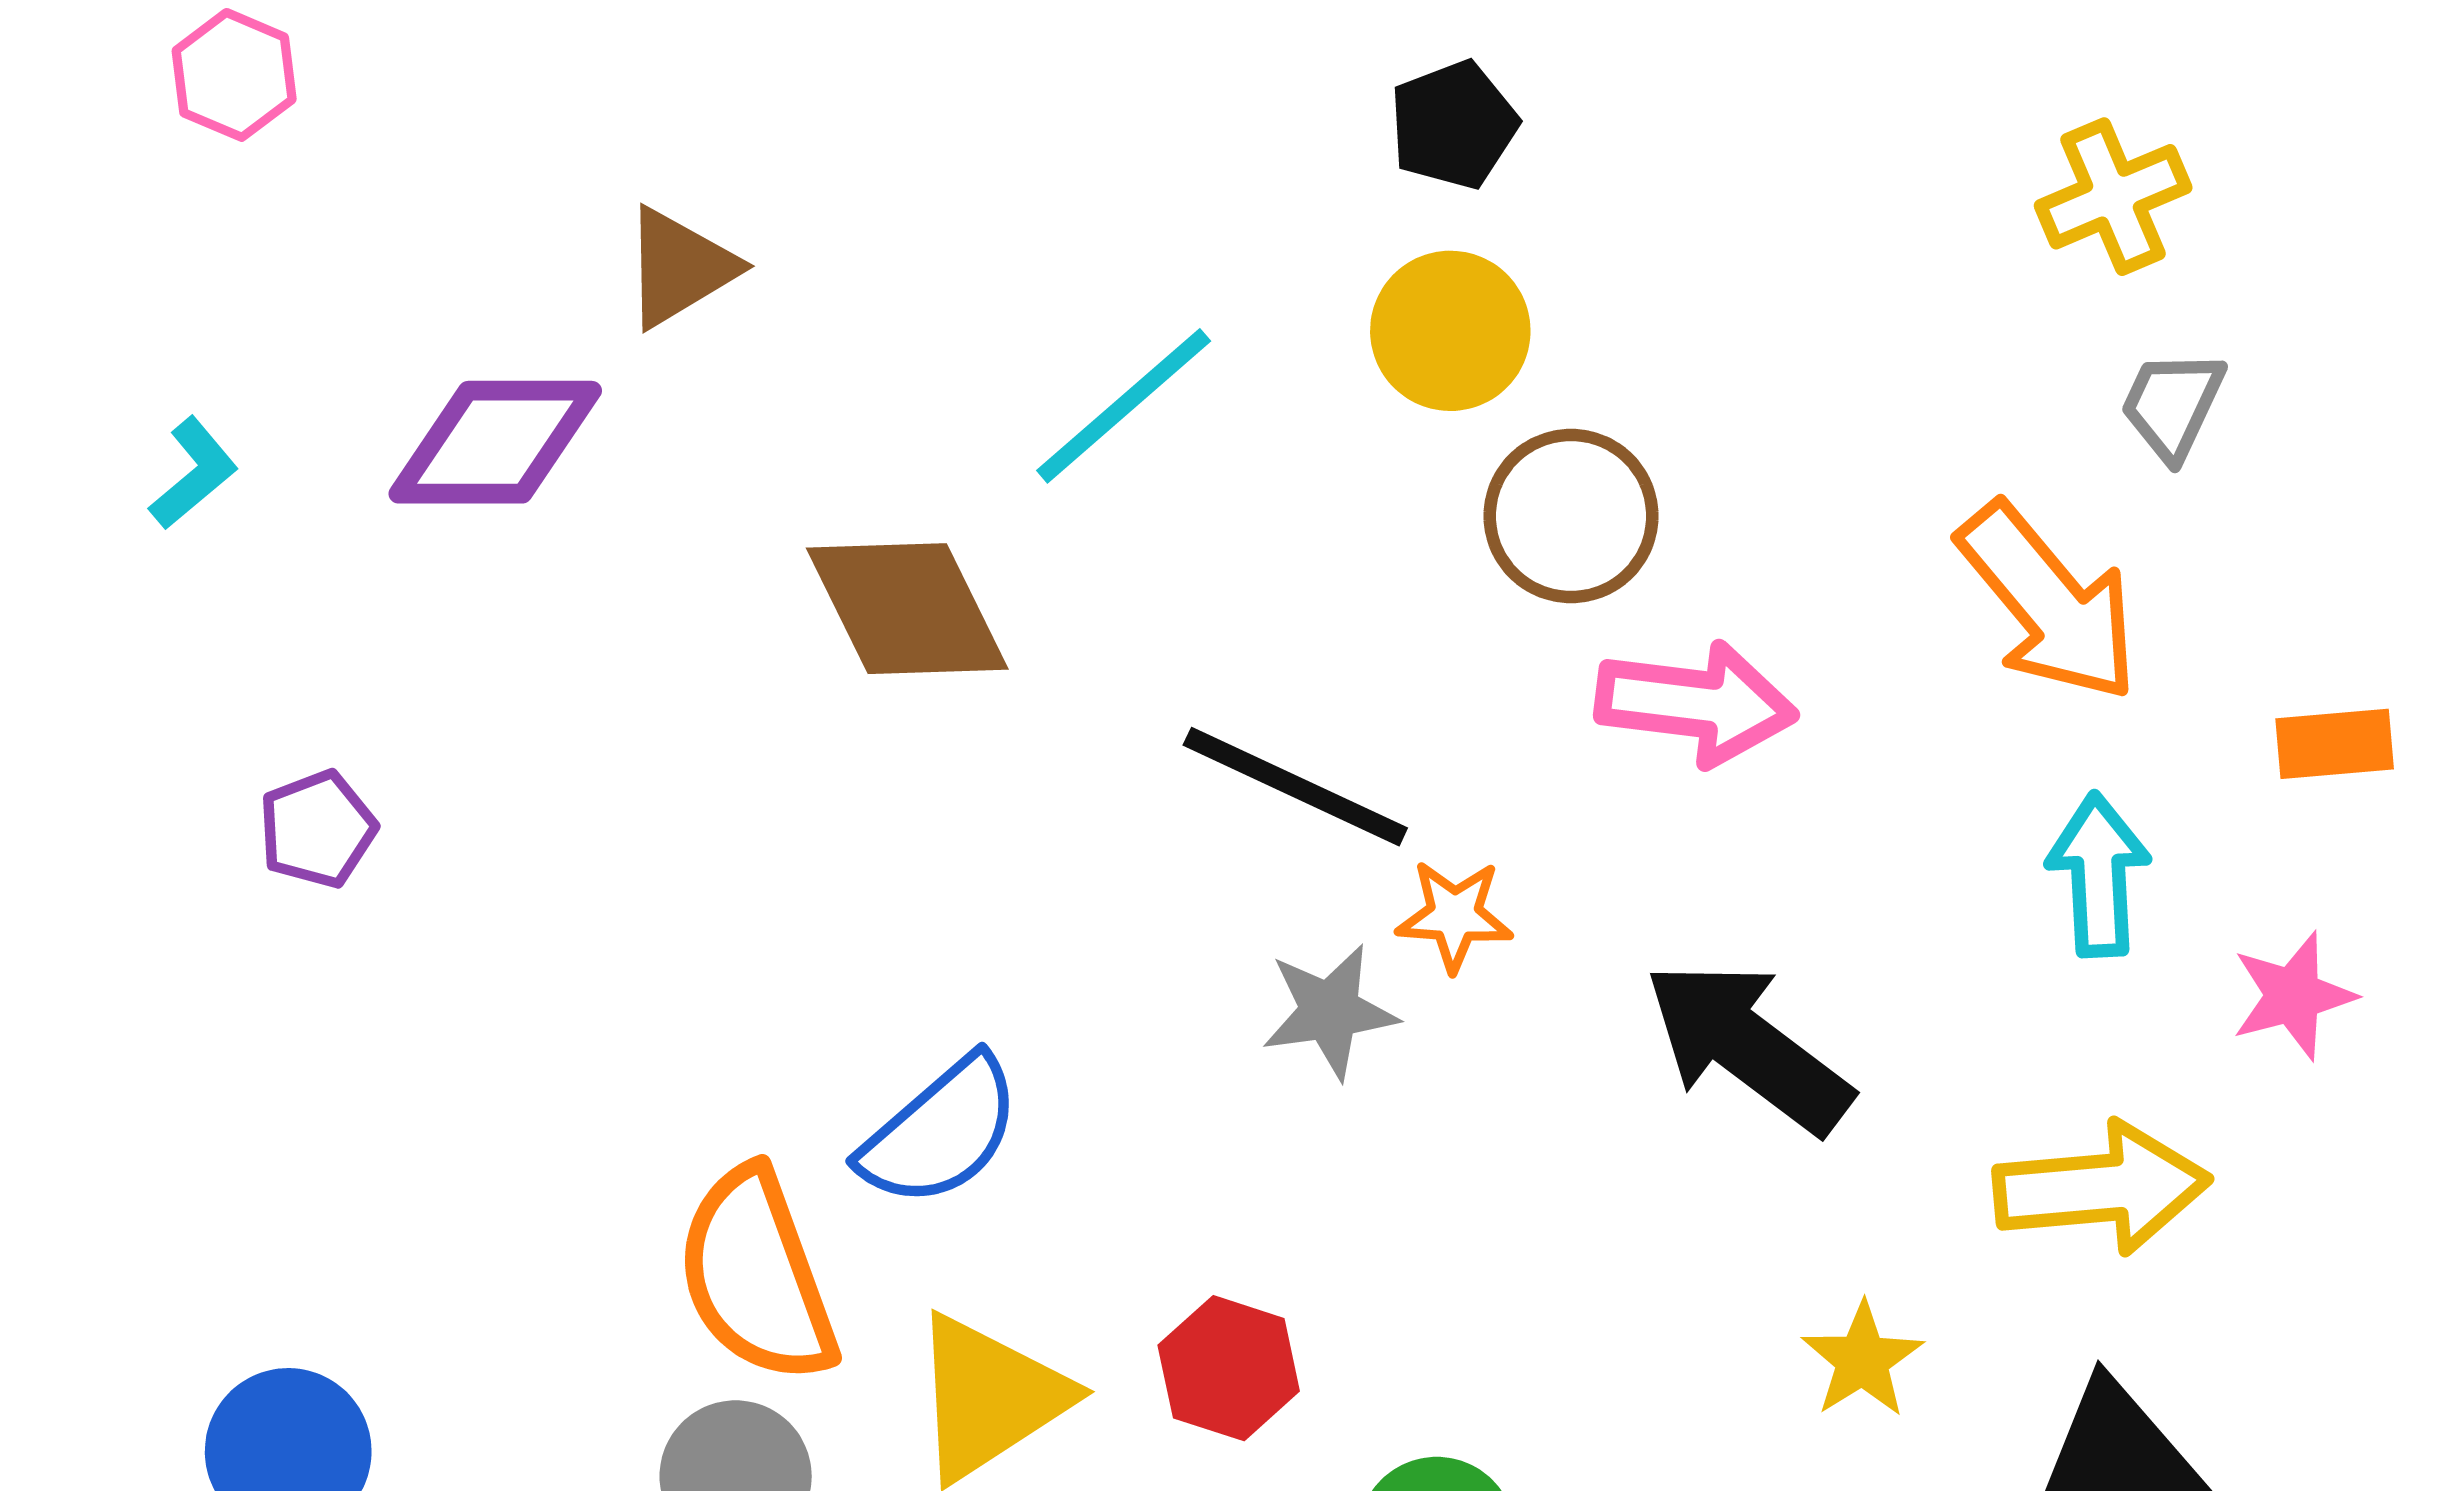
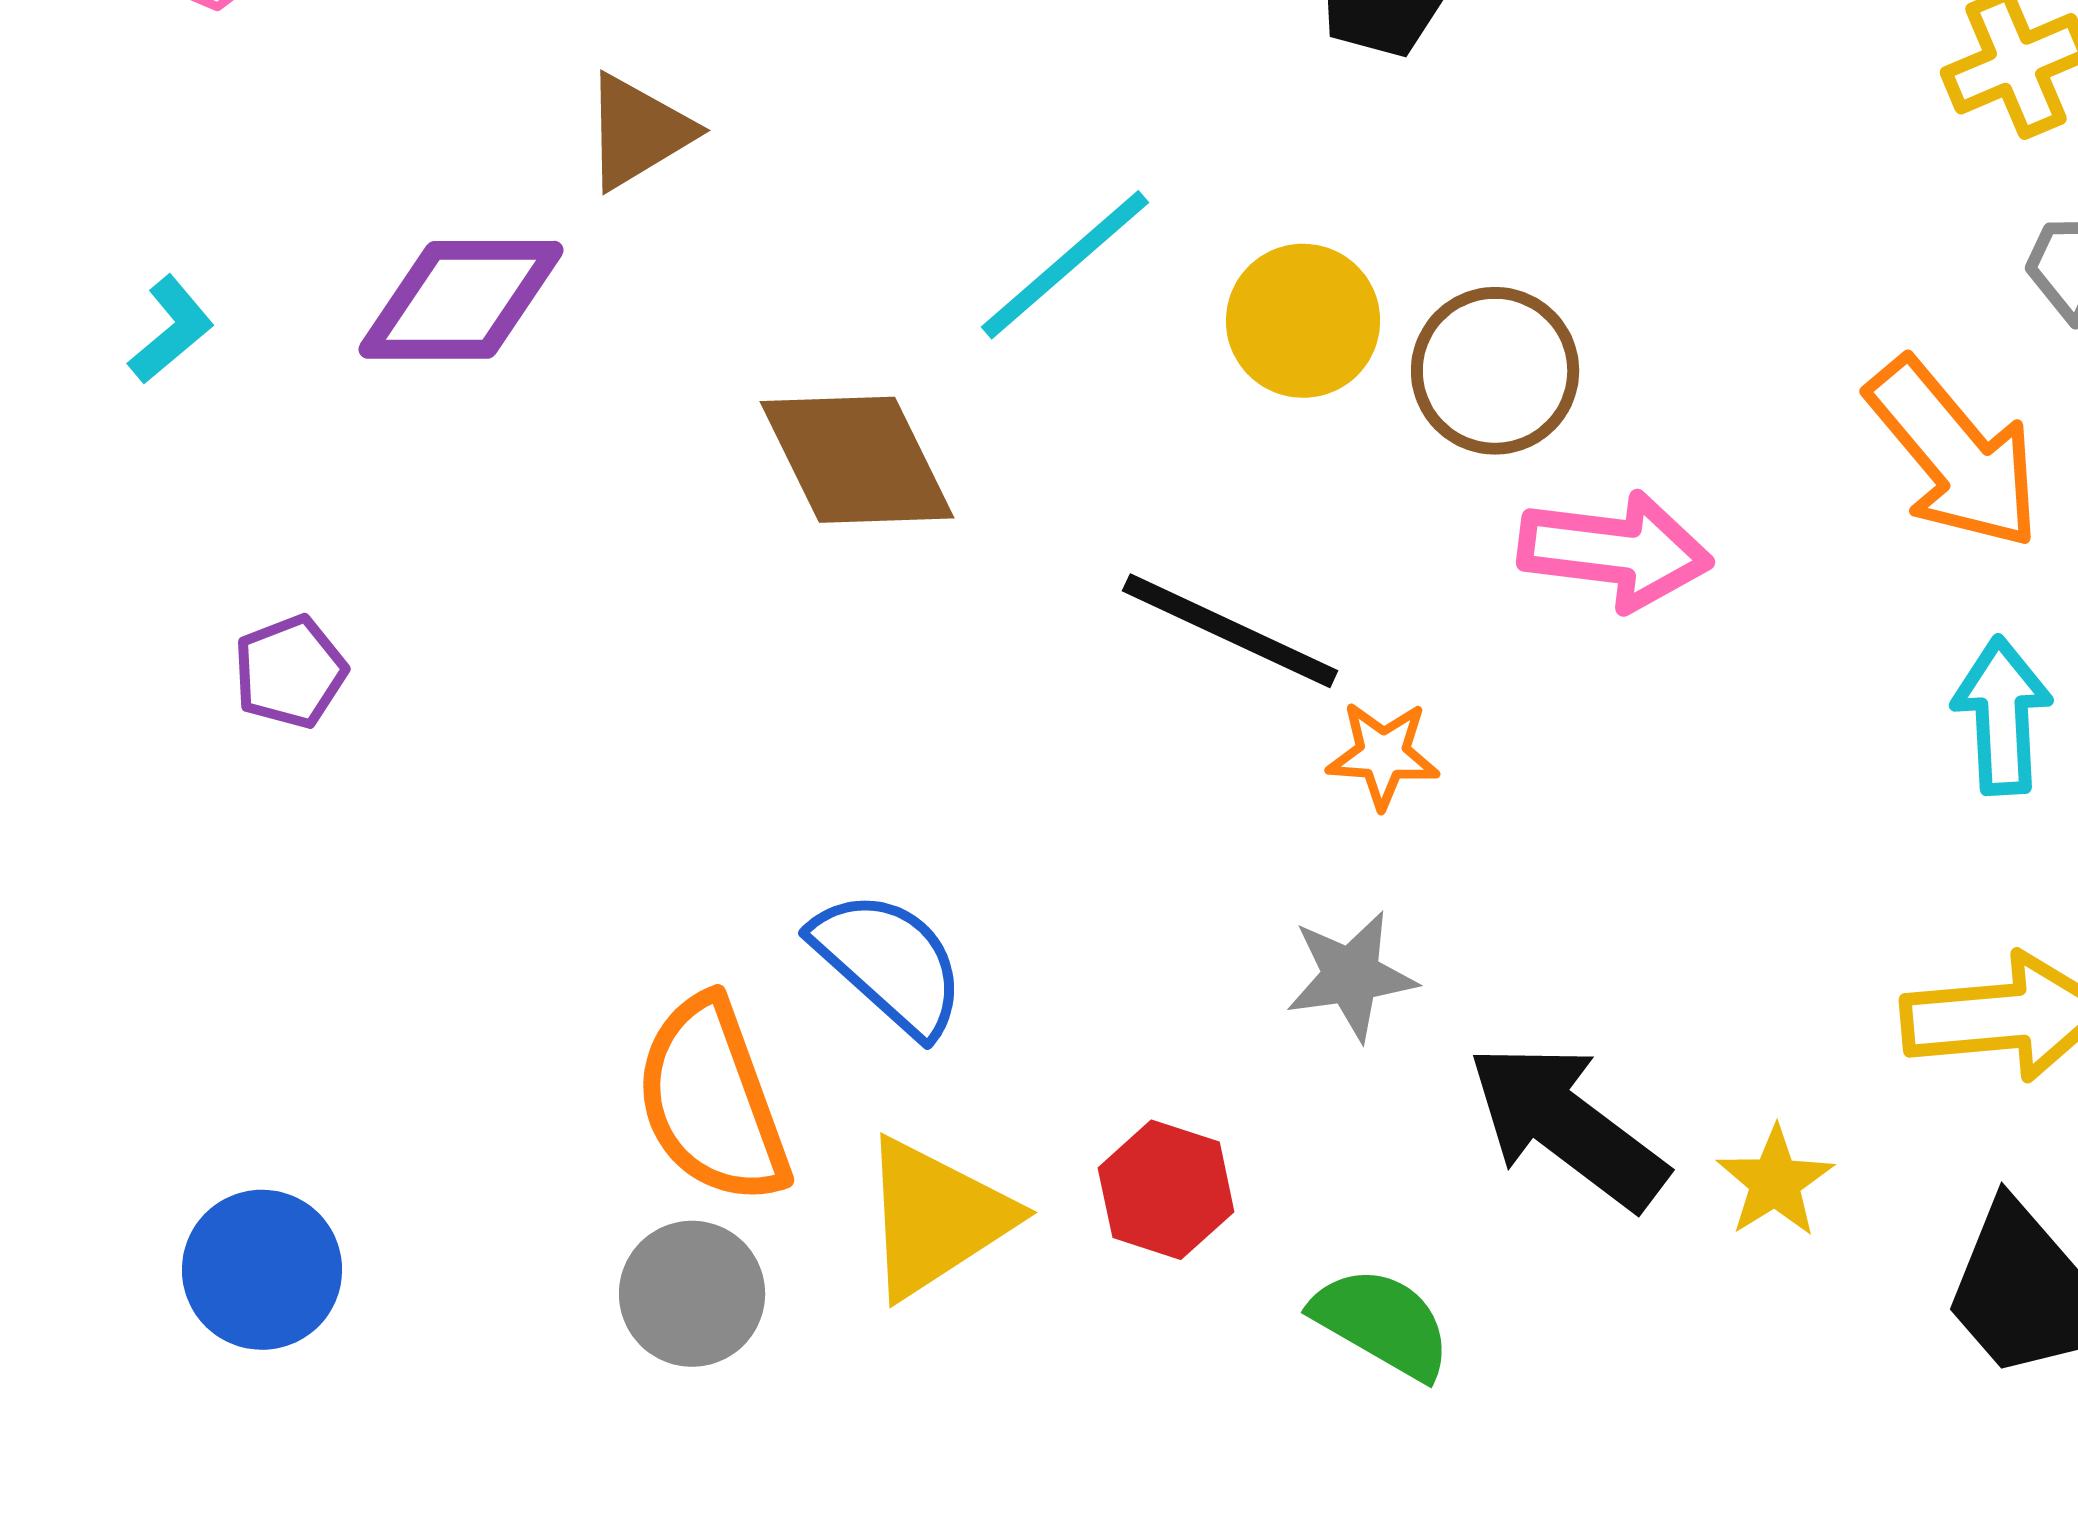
yellow circle: (1450, 331) -> (1303, 321), moved
gray star: (1330, 1011) -> (1351, 976), moved
black arrow: (1748, 1047) -> (1567, 1126), moved
blue semicircle: (941, 1132) -> (889, 963), turned -97

